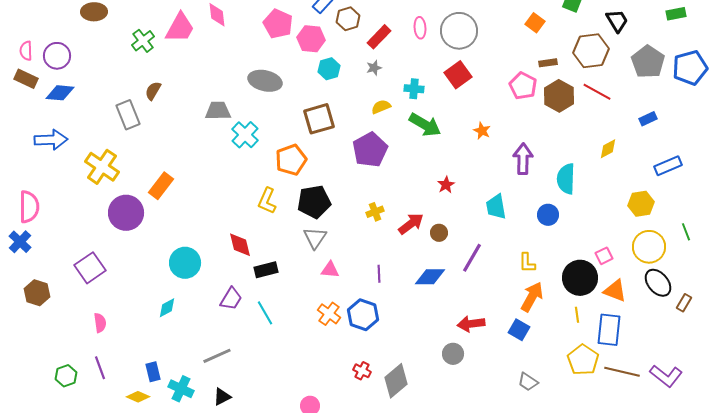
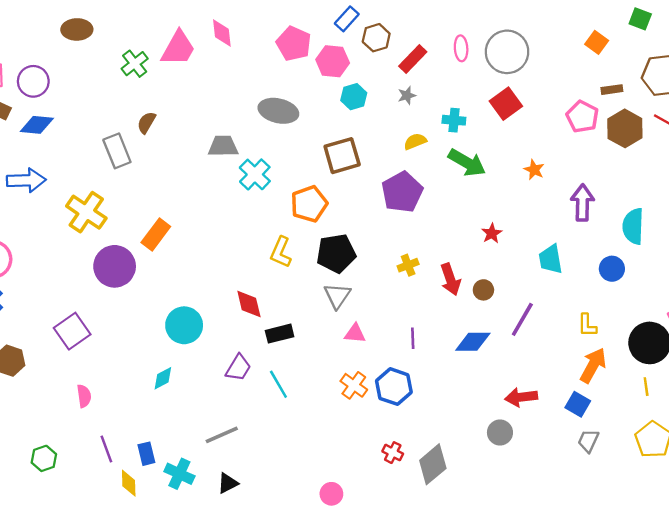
red arrow: (411, 224) -> (450, 279), turned 108
purple line: (100, 368) -> (106, 449), moved
gray trapezoid: (528, 382) -> (588, 441), moved, turned 80
yellow diamond: (138, 397) -> (129, 483), turned 65

